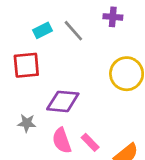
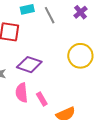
purple cross: (113, 17) -> (81, 12), turned 32

